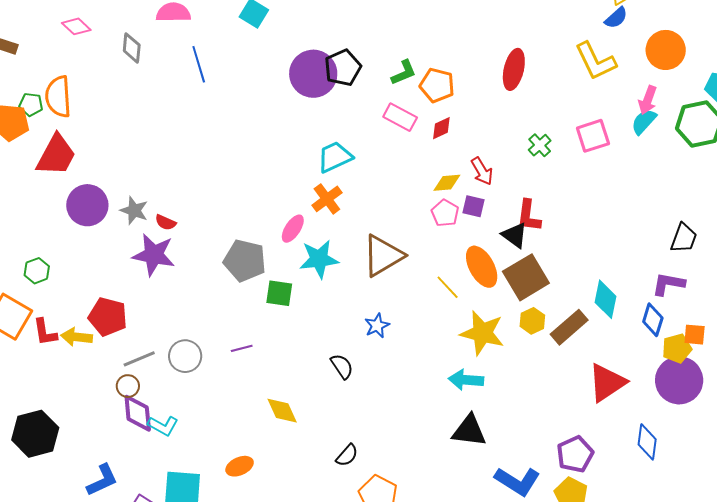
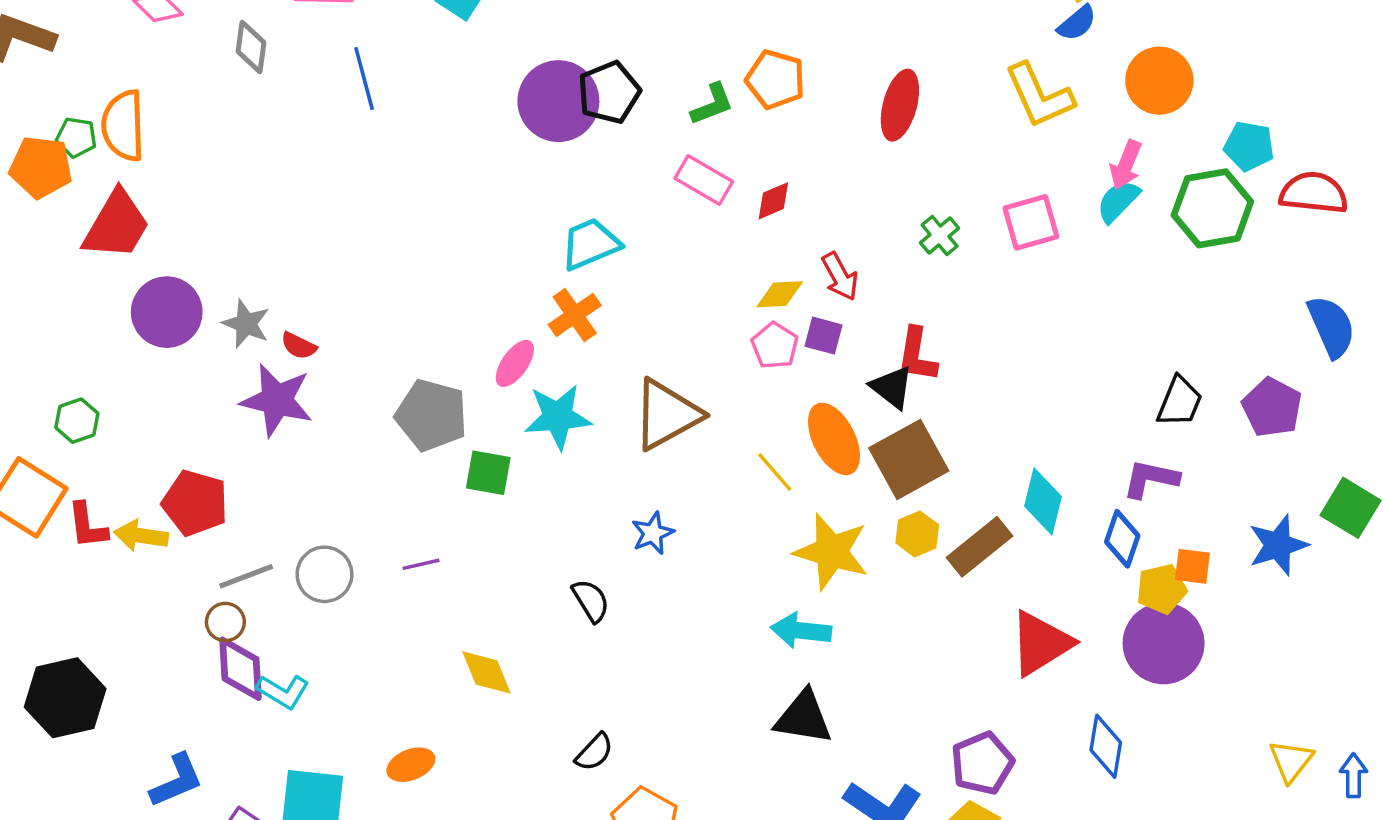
orange pentagon: (437, 85) -> (775, 79), moved

